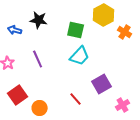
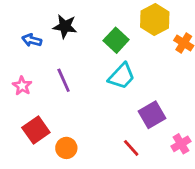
green square: (76, 30) -> (116, 40), turned 30
red line: (76, 99) -> (131, 148), moved

